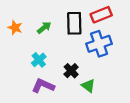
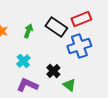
black rectangle: (74, 23) -> (56, 27), turned -55
green arrow: (44, 28) -> (28, 31), turned -32

